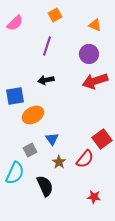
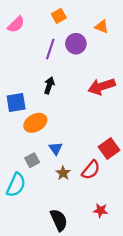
purple circle: (89, 54) -> (76, 44), moved
black arrow: (46, 80) -> (49, 85), turned 119
black semicircle: (45, 186) -> (59, 220), moved

